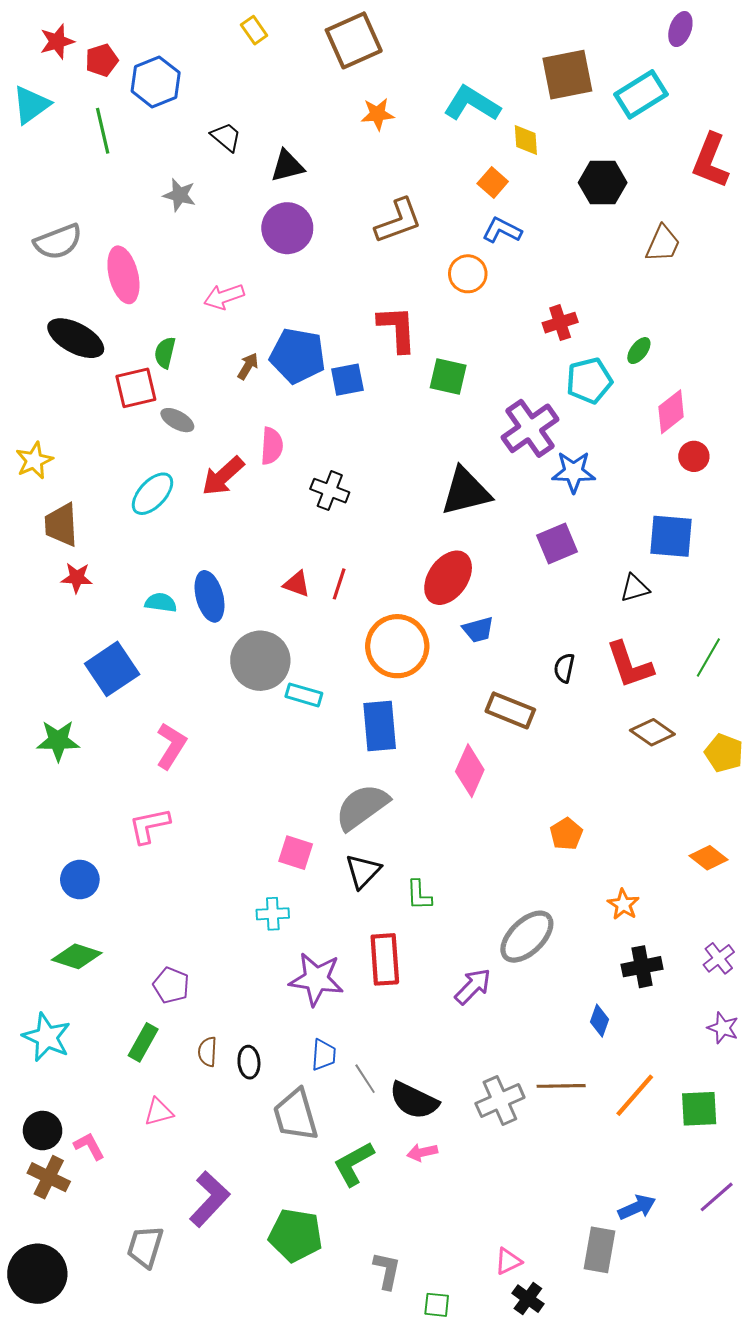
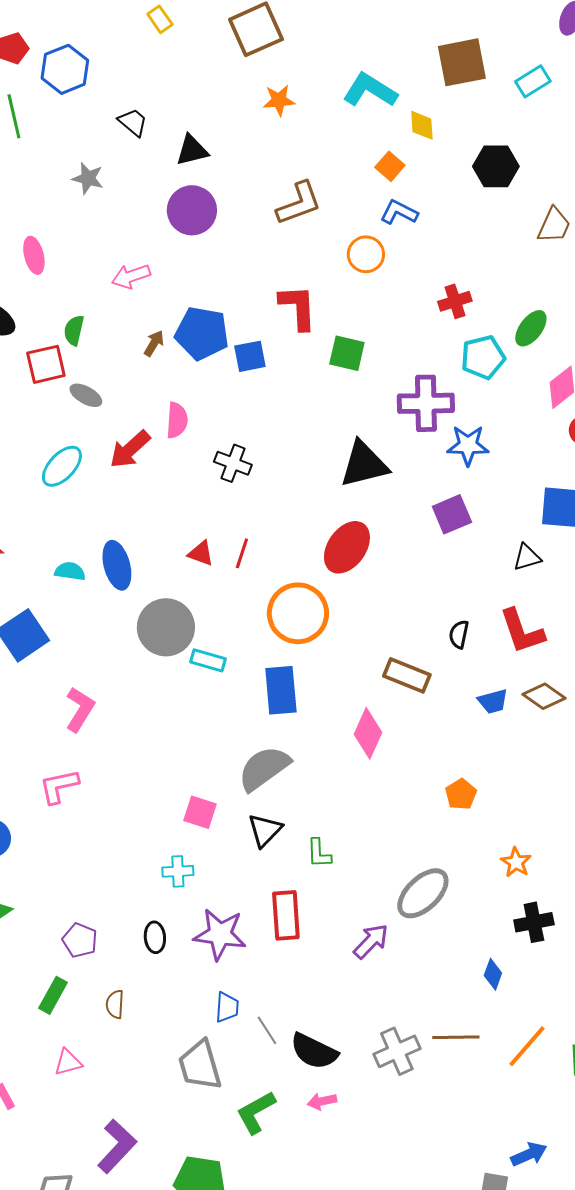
cyan rectangle: (641, 94) -> (533, 81), size x0.7
pink ellipse: (123, 275) -> (34, 255), size x0.7
green ellipse: (639, 351) -> (531, 328), size x1.4
purple cross: (530, 428) -> (426, 403), turned 34
blue trapezoid: (478, 630) -> (493, 701), moved
black ellipse: (249, 1062) -> (155, 937), moved

